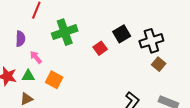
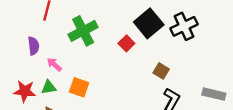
black square: (122, 34) -> (149, 23), size x1.4
brown square: (159, 64) -> (161, 71), moved

